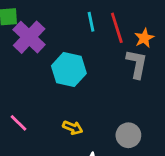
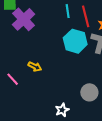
cyan hexagon: (69, 70) -> (75, 41), moved
yellow arrow: (73, 128) -> (35, 67), moved

